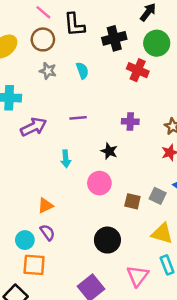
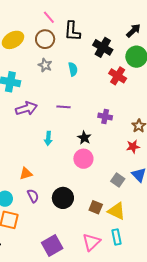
black cross: (114, 38) -> (103, 47), turned 36
pink circle: (99, 183) -> (83, 159), moved
brown square: (132, 201) -> (96, 207), moved
purple semicircle: (47, 232) -> (33, 196), moved
black circle: (107, 240) -> (63, 198), moved

